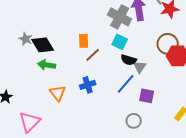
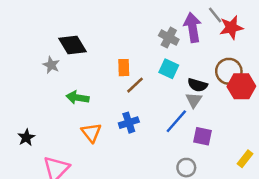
gray cross: (120, 17) -> (169, 38), size x0.7
black diamond: (43, 45) -> (73, 45), moved
black semicircle: (129, 60) -> (198, 85), moved

